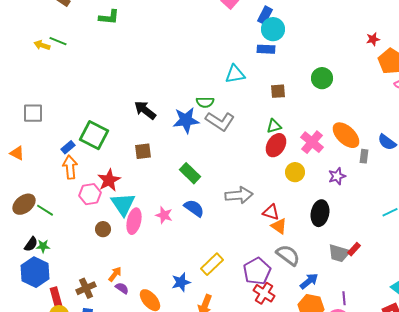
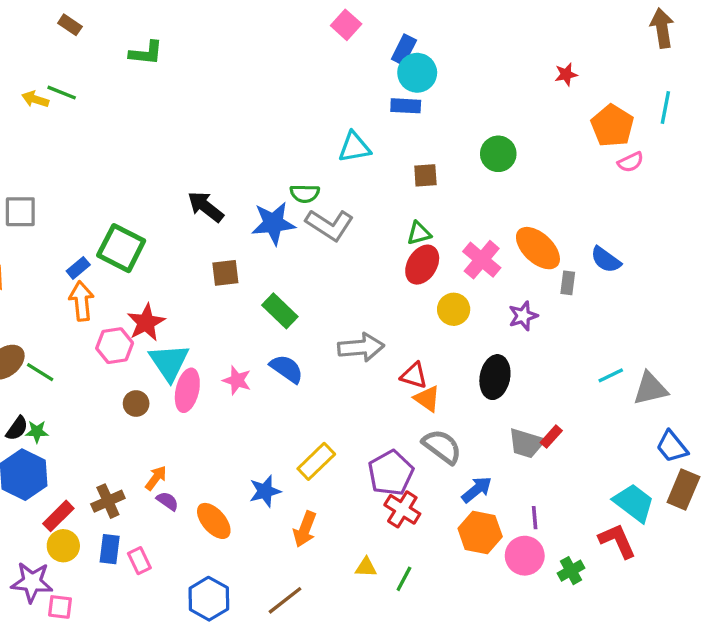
red star: (373, 39) -> (566, 74), moved
brown square: (143, 151) -> (225, 273), moved
red rectangle: (56, 297) -> (58, 516), turned 60

